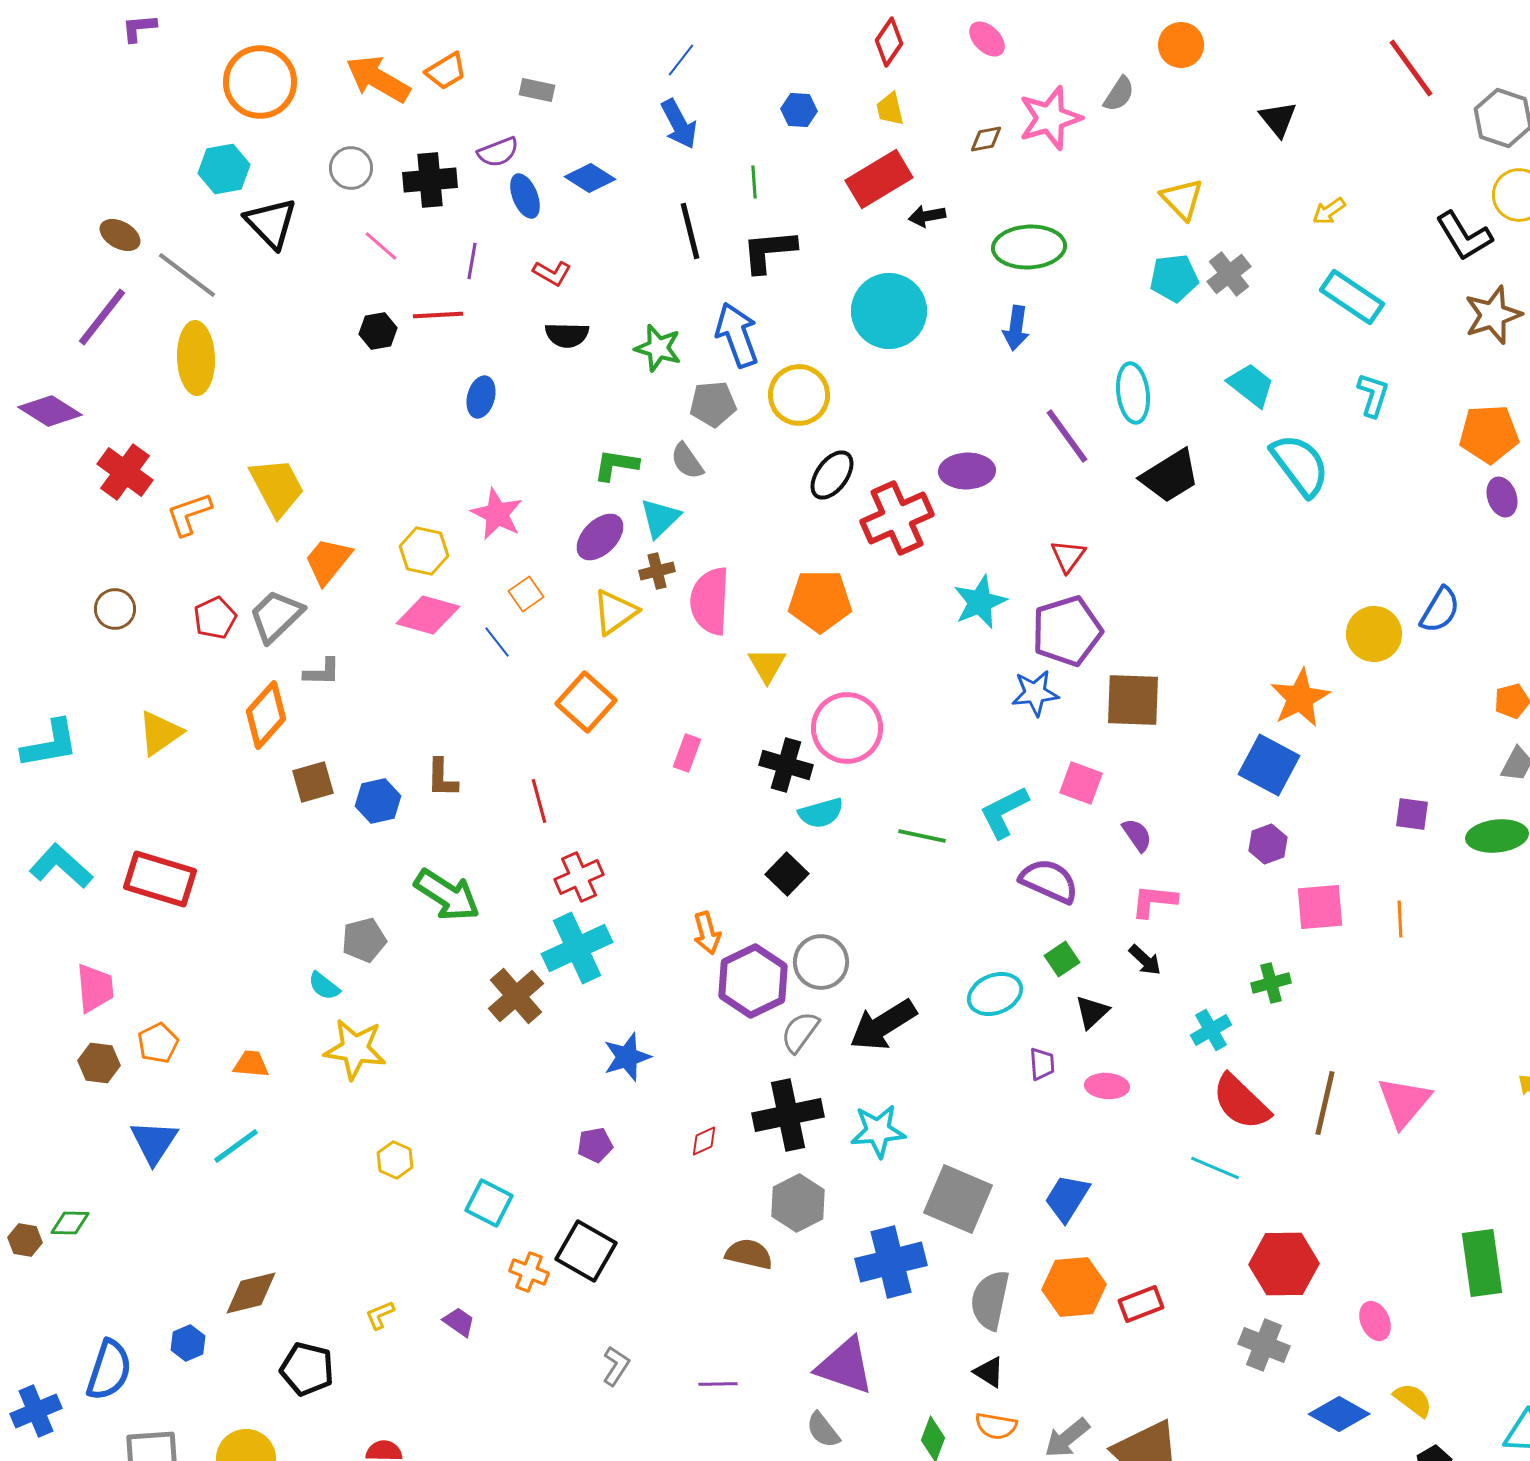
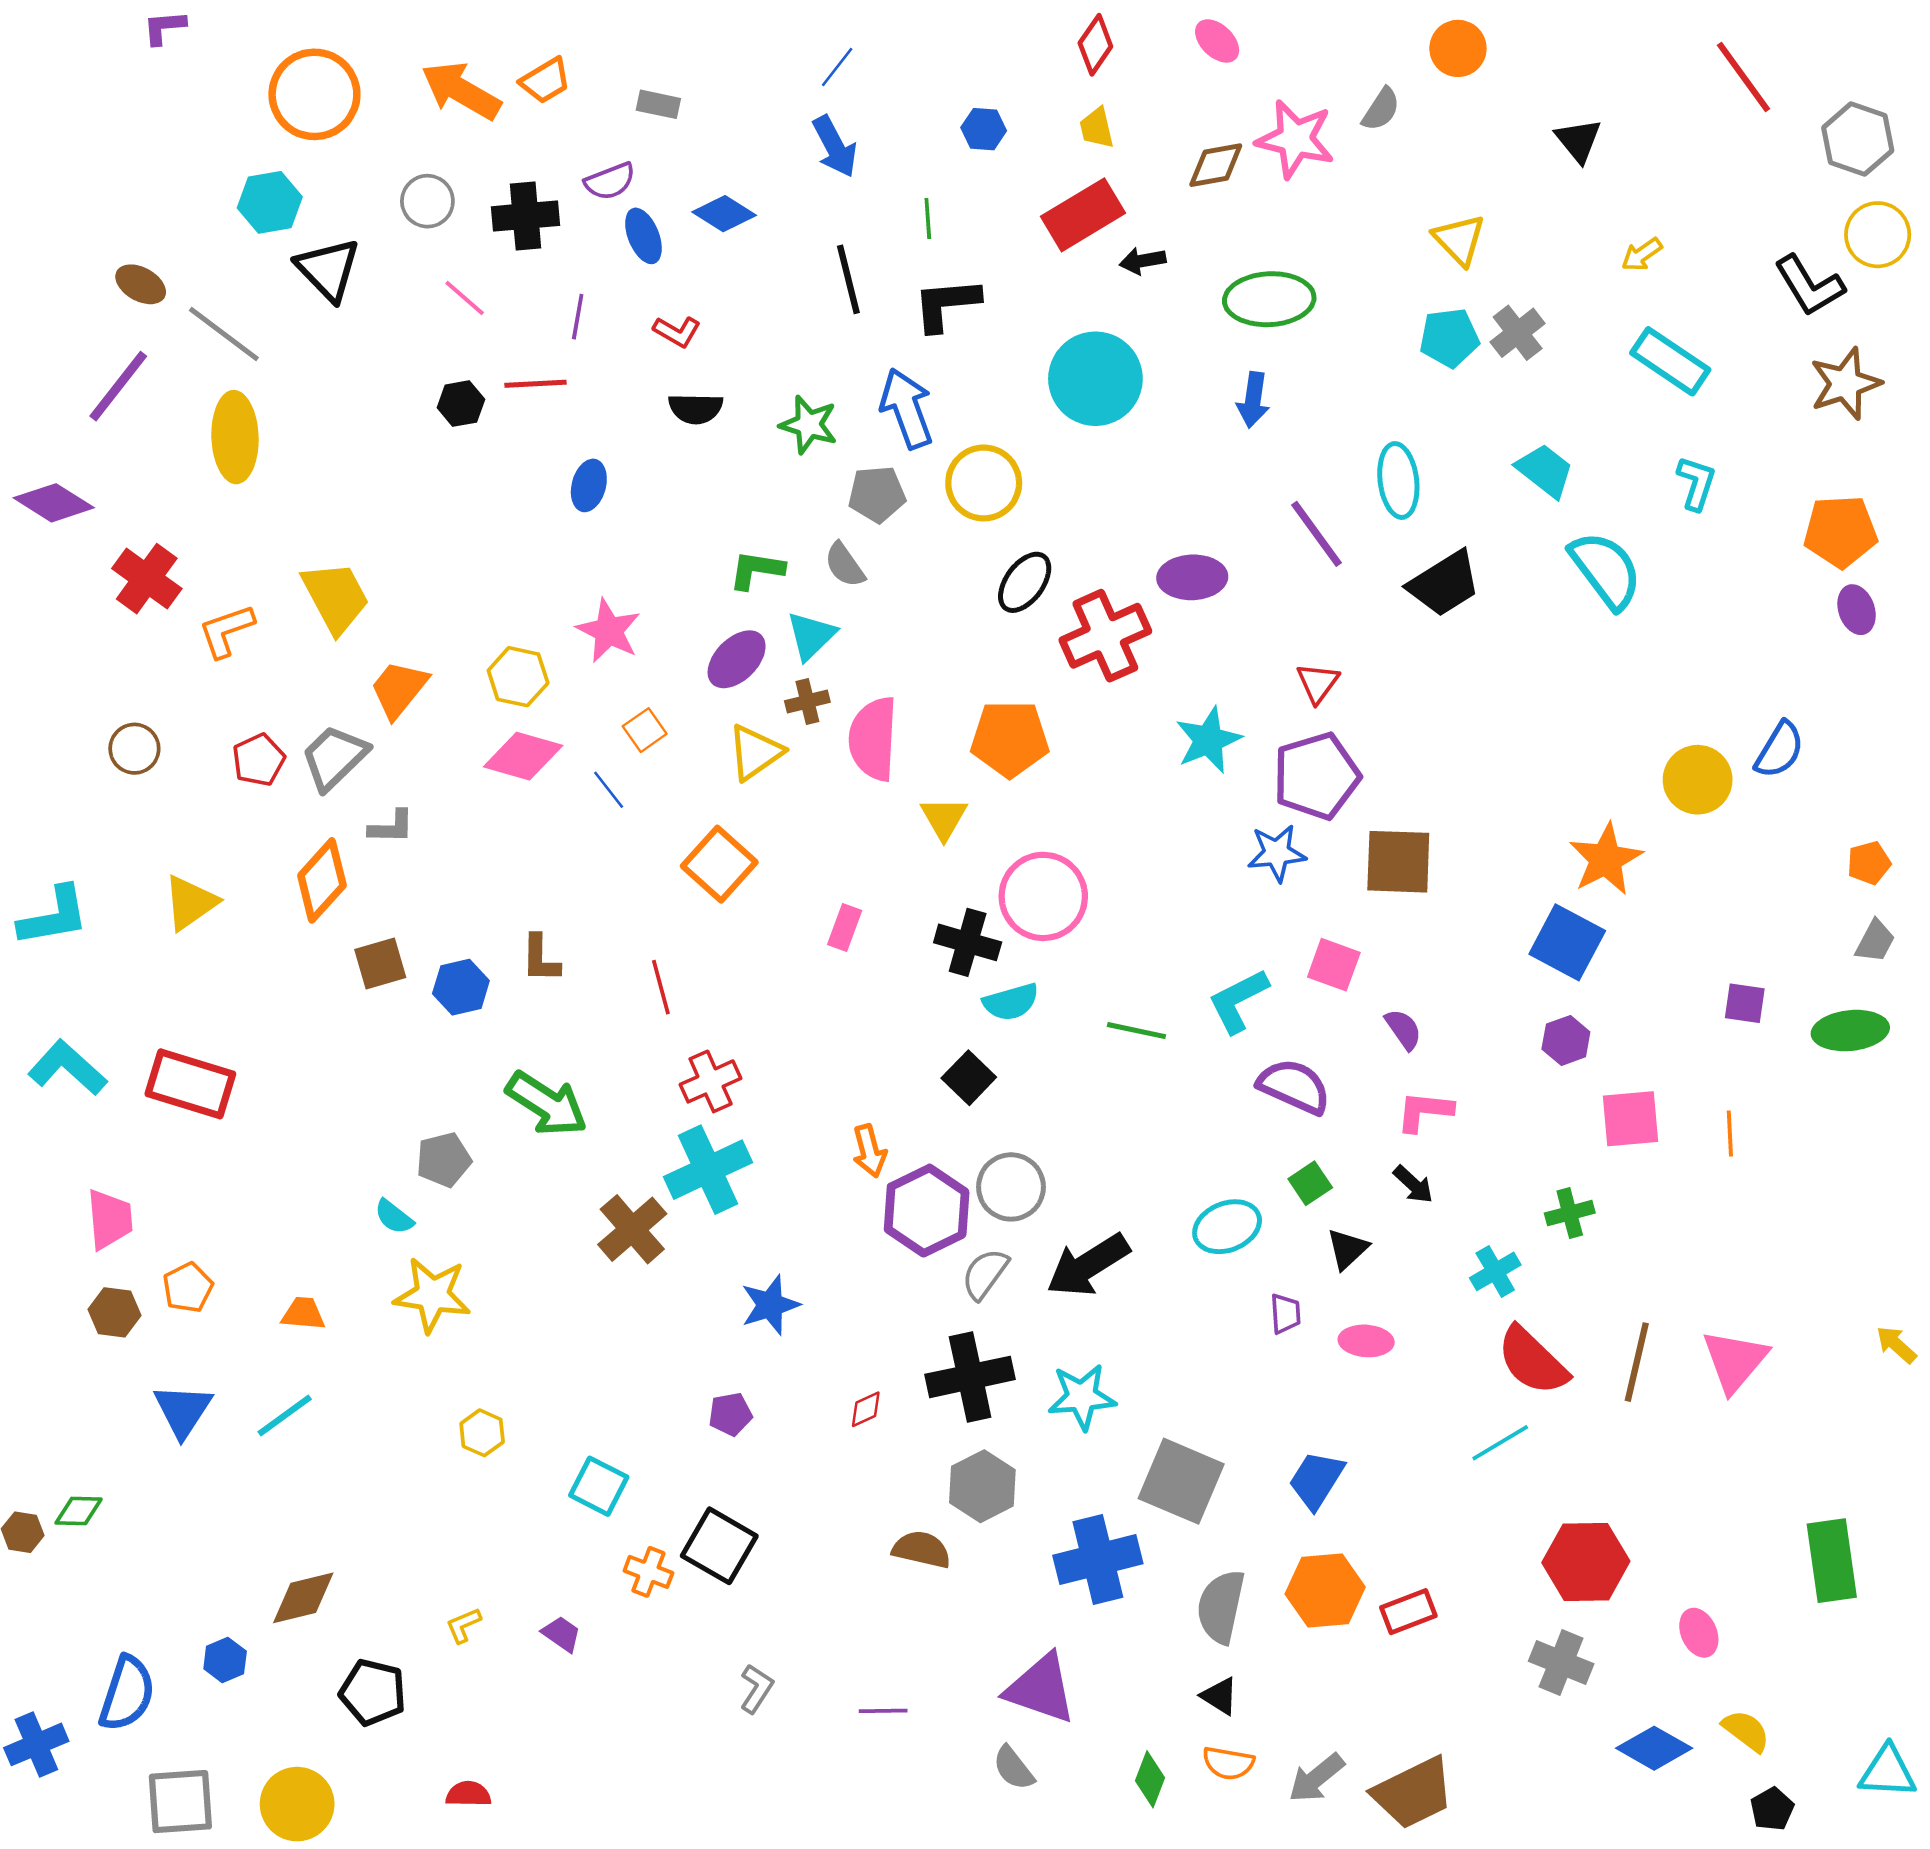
pink star: (1050, 118) -> (1295, 139), turned 30
brown diamond: (986, 139) -> (1216, 165), size x1.4
cyan line: (1215, 1168) -> (1500, 1443), turned -54

